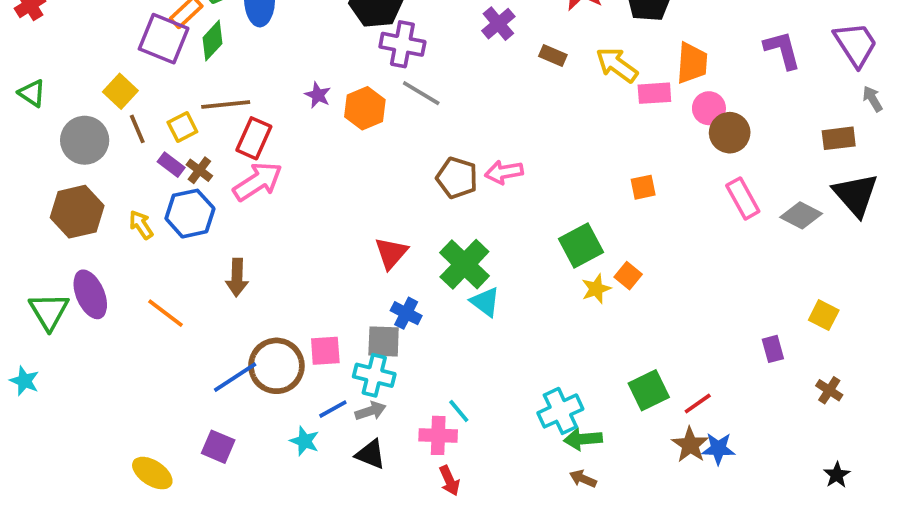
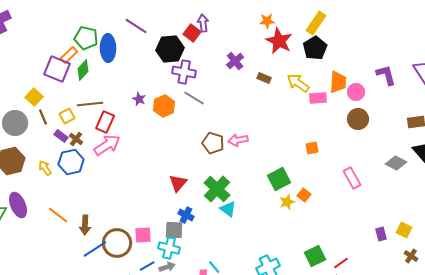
pink circle: (709, 108) -> (356, 92), moved
pink rectangle: (743, 198) -> (352, 178), moved
brown arrow: (237, 277) -> (85, 225), moved
yellow square: (824, 315) -> (404, 230), moved

